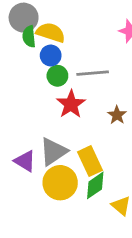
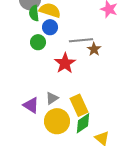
green circle: (57, 76) -> (38, 42), moved
brown star: (117, 115) -> (94, 49), moved
gray triangle: (53, 152) -> (52, 98), size x0.6

